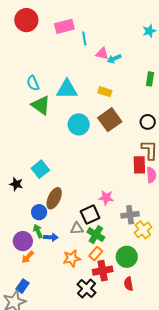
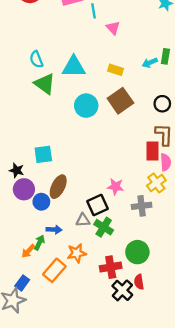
pink triangle: (102, 54) -> (113, 28), turned 32
cyan arrow: (114, 59) -> (150, 63), moved
cyan square: (40, 169) -> (43, 154), turned 30
yellow cross: (143, 230) -> (156, 183), moved
green arrow: (38, 231) -> (39, 242), moved, turned 48
purple circle: (23, 241) -> (24, 189), moved
orange rectangle: (96, 254) -> (54, 270), moved, size x1.5
black cross: (87, 289) -> (122, 290), moved

